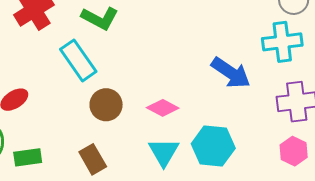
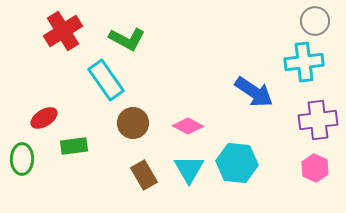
green rectangle: (28, 157) -> (74, 146), moved
brown rectangle: (93, 159) -> (144, 175), moved

